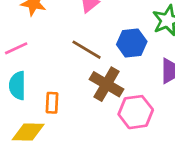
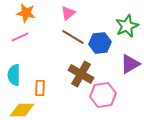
pink line: (16, 48) -> (20, 37), moved
brown line: (87, 50) -> (73, 37), moved

